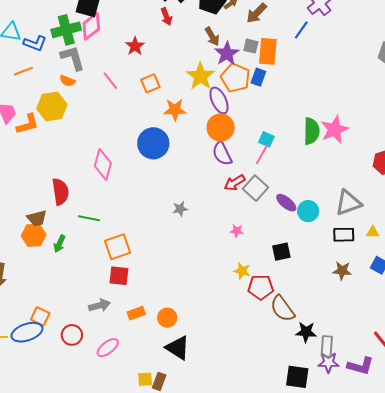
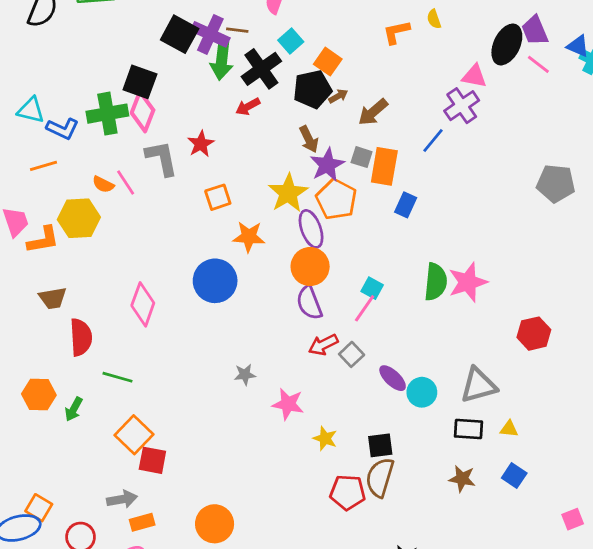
red arrow: (166, 17) -> (248, 107), turned 78
pink diamond: (91, 26) -> (143, 111), turned -36
gray L-shape: (73, 58) -> (162, 158), moved
blue rectangle: (258, 77) -> (406, 205), moved
pink line: (110, 81) -> (126, 182), moved
gray square: (255, 188) -> (352, 354), size x0.7
brown trapezoid: (37, 218) -> (53, 298), moved
pink star: (237, 231) -> (288, 404), moved, size x1.6
orange square: (117, 247) -> (134, 435), moved, turned -32
yellow star: (242, 271) -> (325, 438), moved
brown semicircle: (282, 309) -> (380, 477), moved, turned 48
orange rectangle: (136, 313) -> (142, 522), moved
orange circle: (167, 318) -> (215, 524), size x1.4

